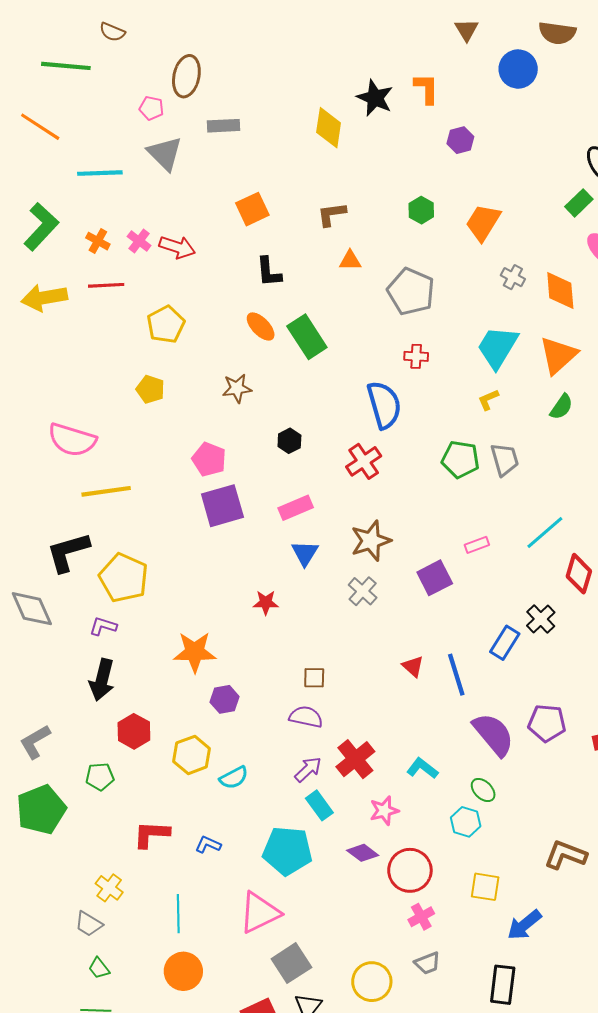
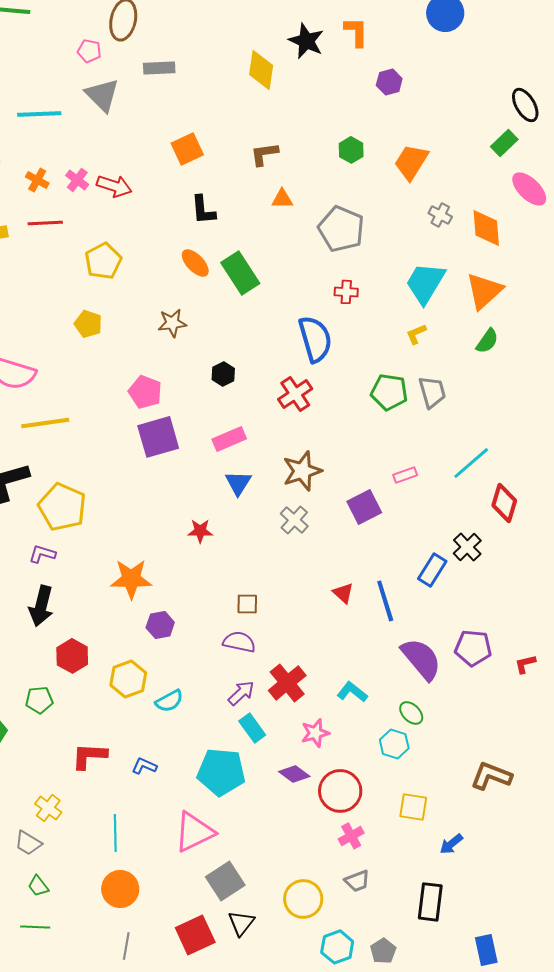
blue arrow: (524, 925) -> (451, 844), size x0.7

